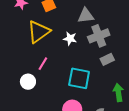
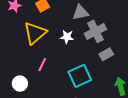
cyan square: (79, 78) -> (80, 76), turned -30
white circle: (28, 82) -> (20, 84), moved

